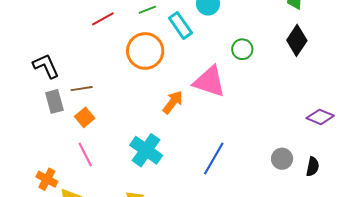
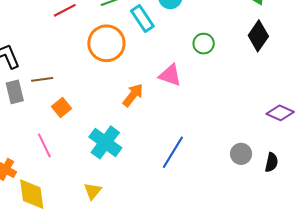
pink triangle: (209, 82) -> (170, 75), size x0.7
orange square: (85, 117) -> (62, 108), moved

